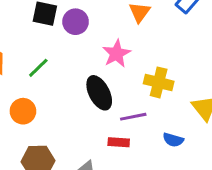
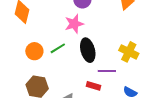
pink star: (117, 54) -> (74, 24), moved
green line: (38, 68) -> (58, 48), moved

